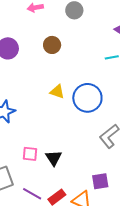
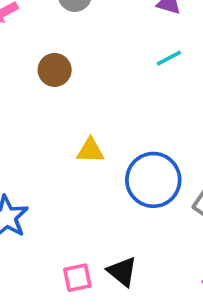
blue circle: (87, 98) -> (153, 180), moved

